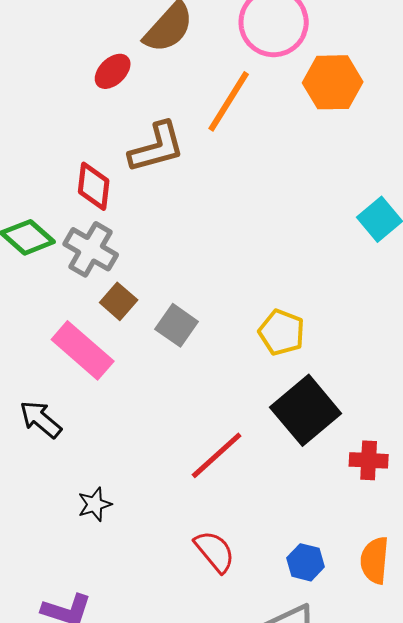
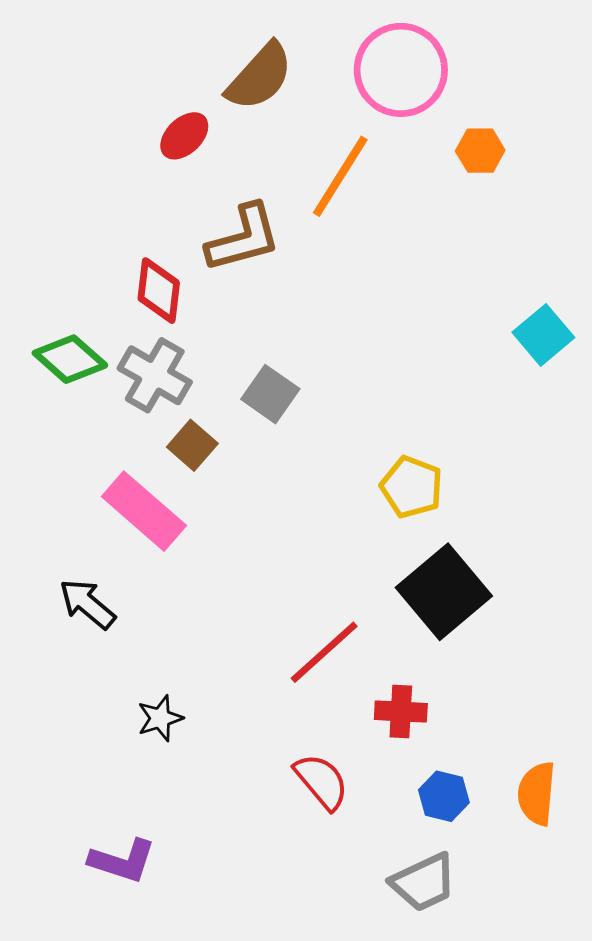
orange hexagon: (333, 82) -> (480, 151), size x0.6
gray square: (177, 325) -> (270, 394), moved
red cross: (369, 460) -> (401, 712), moved

